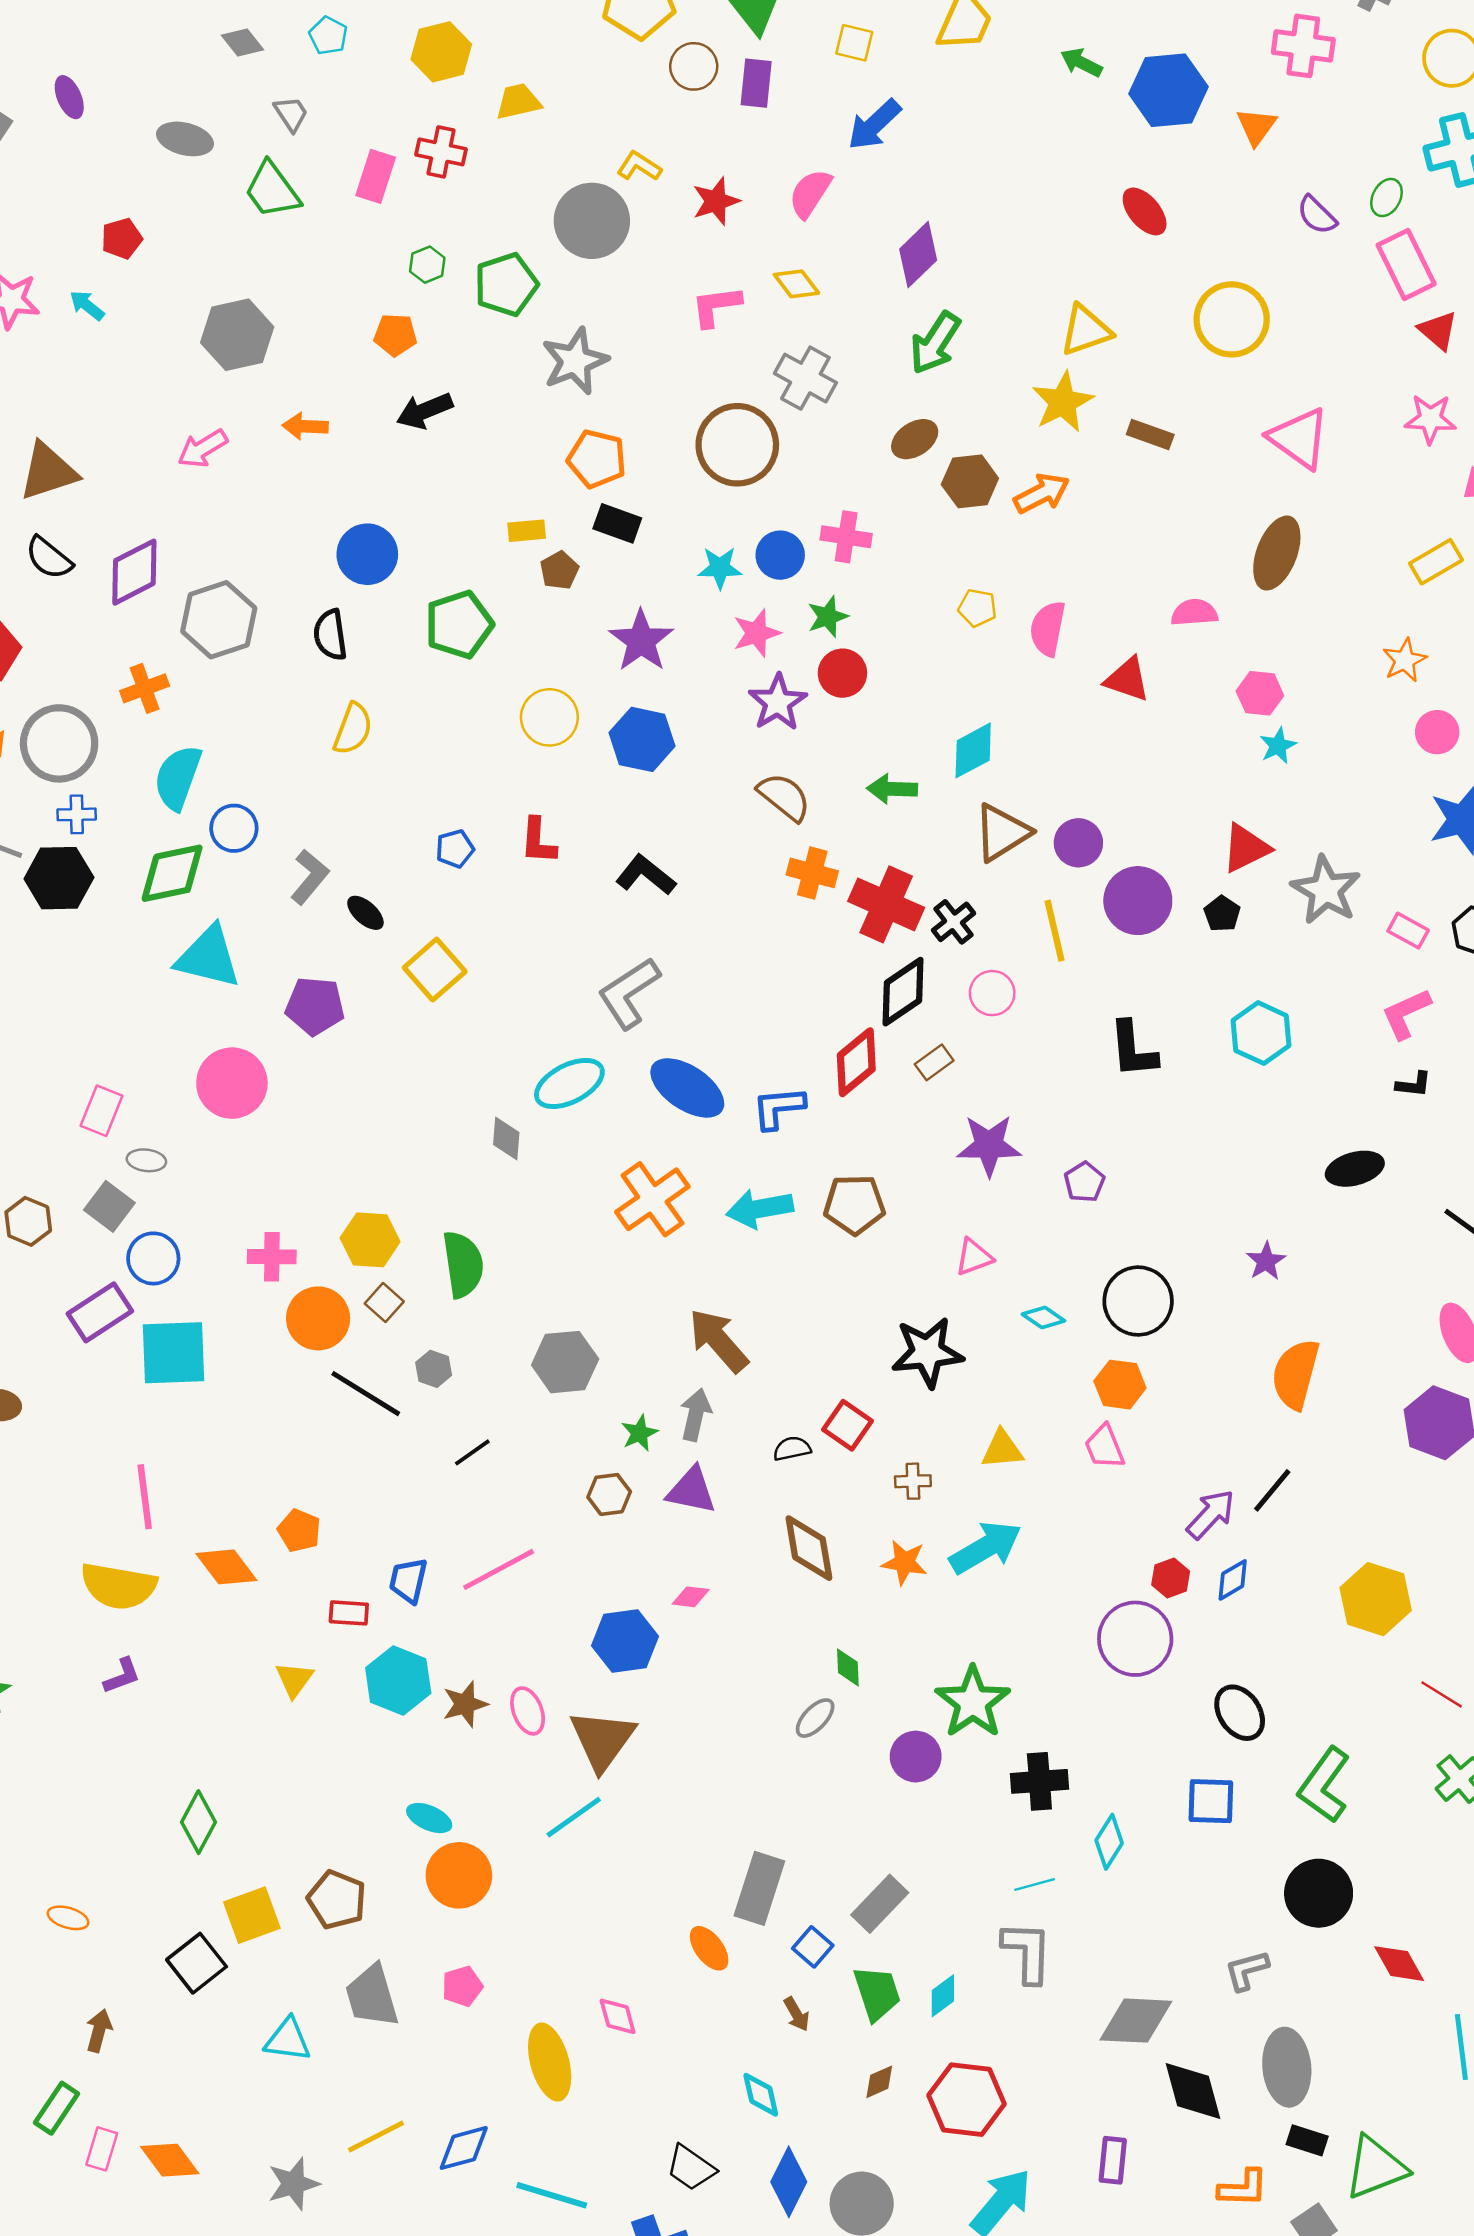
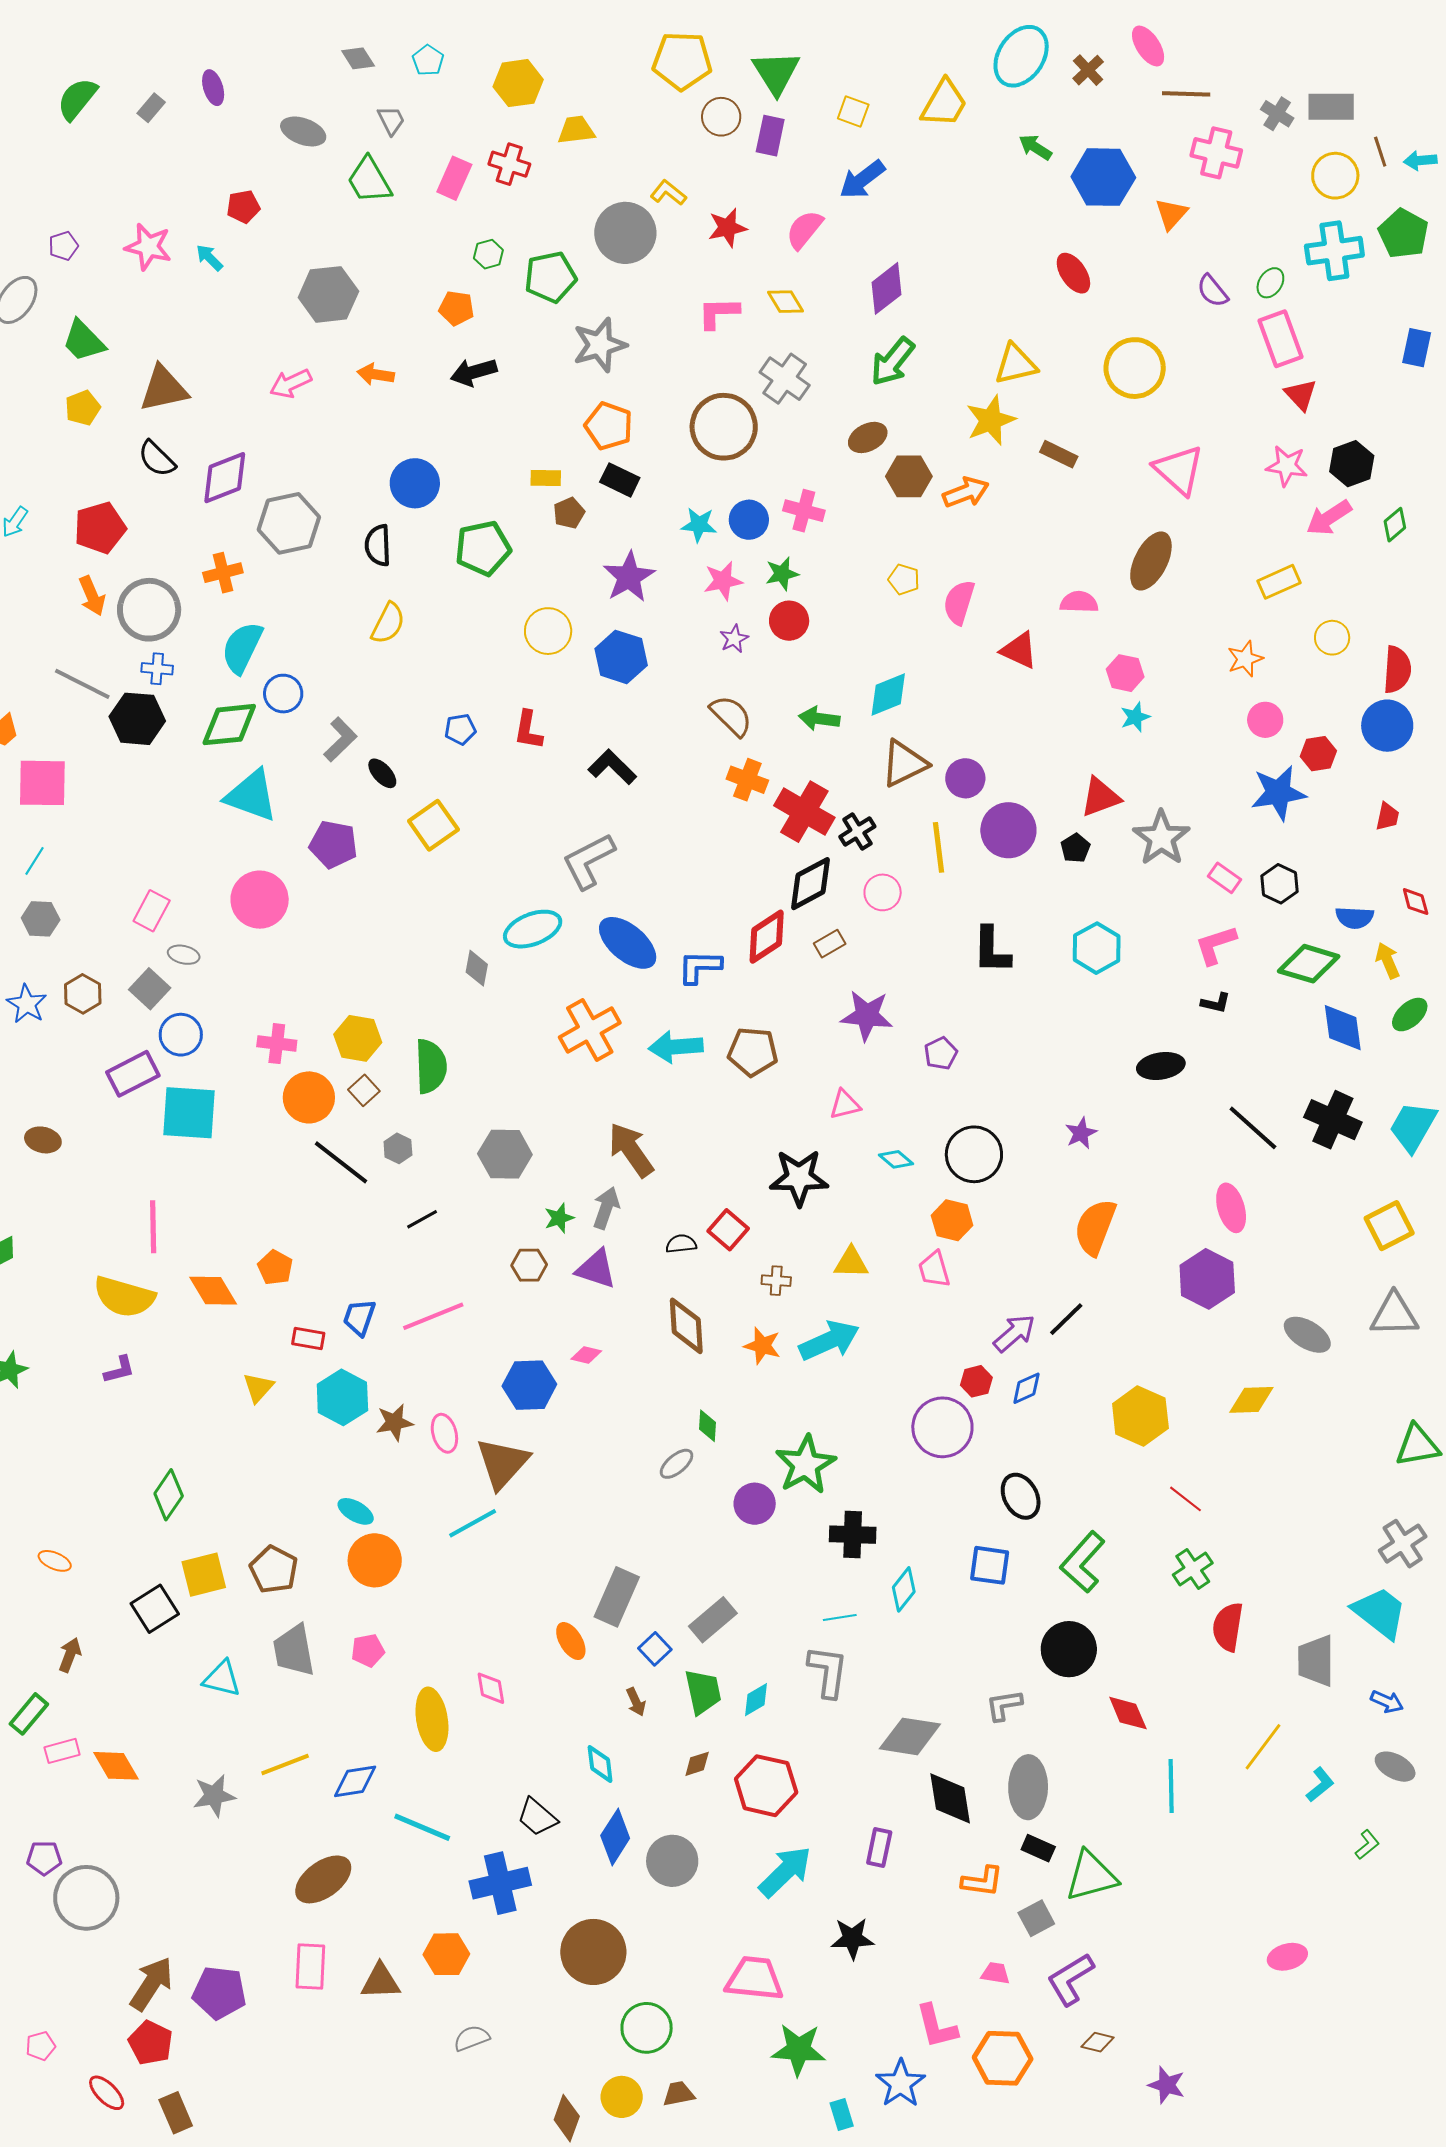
purple star: (778, 702) -> (734, 639), size x0.6
pink rectangle: (102, 2149) -> (62, 1751), turned 52

